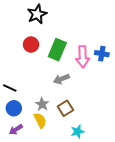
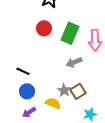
gray star: (42, 104) -> (64, 90), moved
yellow semicircle: (40, 120) -> (53, 103), turned -42

